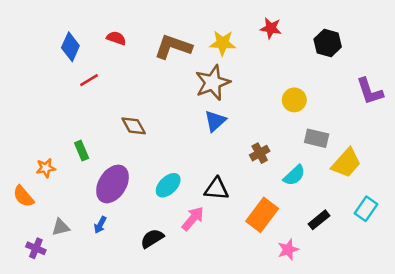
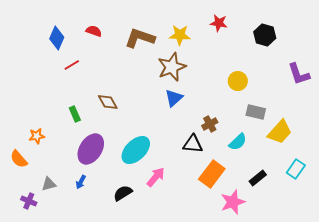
green rectangle: (82, 151) -> (75, 114), moved
cyan ellipse: (168, 185) -> (136, 150), size x1.4
black triangle: (216, 189) -> (193, 144), moved
pink star: (288, 250) -> (233, 202), size x1.4

